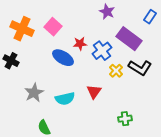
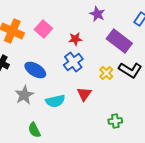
red star: (80, 44) -> (75, 39), moved
blue cross: (102, 51) -> (73, 62), moved
blue ellipse: (63, 58) -> (35, 70), moved

